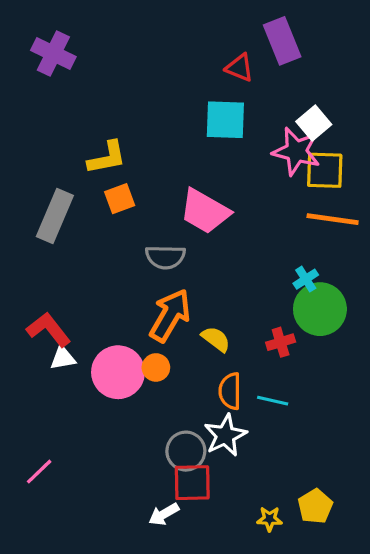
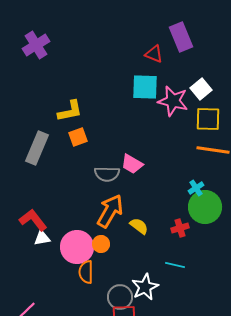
purple cross: (53, 54) -> (36, 45), turned 32
pink star: (296, 151) -> (173, 101), moved
pink trapezoid: (205, 211) -> (132, 164), moved, size x0.7
orange semicircle: (230, 391) -> (86, 272), moved

